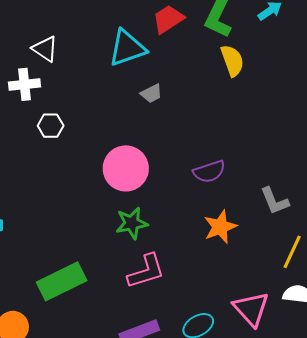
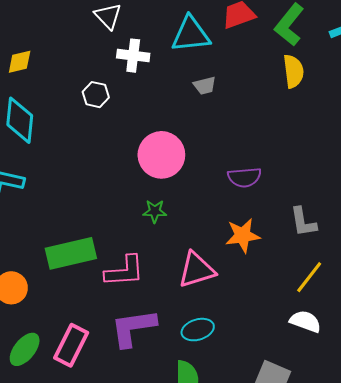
white cross: (24, 84) -> (133, 56), moved
green star: (132, 223) -> (155, 211), size x0.7
pink L-shape: (146, 271) -> (124, 271), moved
pink triangle: (251, 309) -> (197, 270), moved, turned 42

